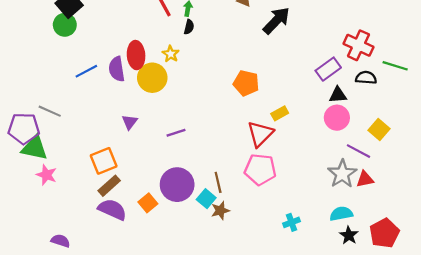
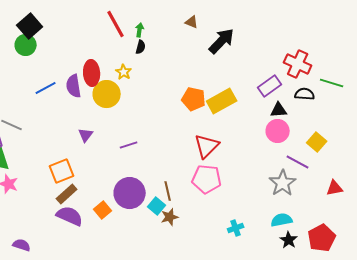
yellow rectangle: (280, 113) -> (222, 101), moved, size x1.8
red triangle: (365, 179) -> (335, 188), moved

